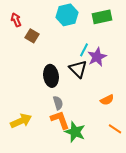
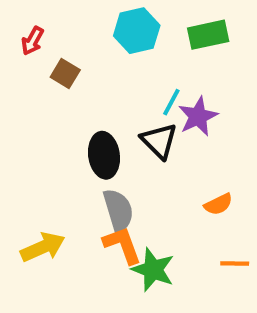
red arrow: (16, 20) -> (32, 41), turned -128
gray semicircle: (58, 103) -> (118, 210), size x1.5
orange line: (115, 129) -> (235, 263), turned -32

